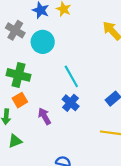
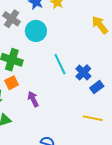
blue cross: (71, 103) -> (83, 72), moved

